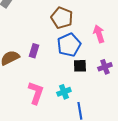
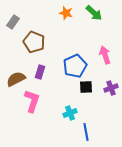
brown pentagon: (62, 18) -> (34, 42), moved
pink L-shape: (36, 93) -> (32, 101), moved

